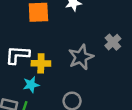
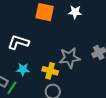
yellow cross: (41, 63) -> (50, 71), moved

